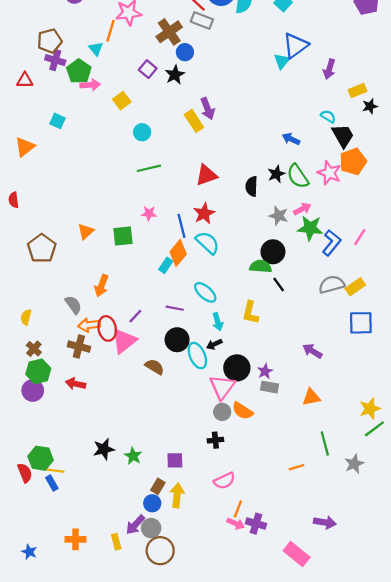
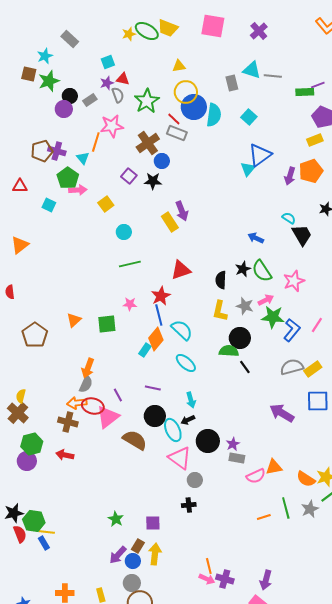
purple cross: (55, 60) -> (57, 151), moved
black star: (175, 75) -> (153, 181), turned 30
yellow rectangle: (358, 90) -> (315, 140), moved
cyan square: (58, 121) -> (49, 205), moved
orange pentagon: (353, 162) -> (311, 171), moved
pink star: (329, 173) -> (294, 281), moved, turned 30
red star: (204, 213) -> (161, 296), moved
cyan ellipse: (205, 292) -> (186, 363), moved
gray semicircle: (73, 305) -> (86, 384), moved, turned 60
yellow L-shape: (250, 313) -> (220, 311), moved
purple line: (135, 316) -> (118, 395), turned -72
red ellipse: (107, 328) -> (93, 406), turned -65
brown cross: (34, 349) -> (18, 413), moved, size x1.5
purple arrow: (312, 351) -> (282, 413), moved, size x1.4
brown semicircle: (155, 367) -> (135, 440), size x1.4
pink triangle: (222, 387) -> (180, 458), moved, turned -30
orange semicircle: (242, 411) -> (306, 479), moved
black star: (104, 449) -> (14, 513), moved
gray star: (354, 464) -> (310, 509), moved
orange line: (297, 467) -> (264, 517), moved
pink semicircle: (224, 481) -> (256, 476), moved
orange line: (238, 509) -> (209, 566), turned -35
purple arrow: (325, 522) -> (266, 580), moved, turned 96
purple arrow: (135, 525) -> (118, 555), moved

